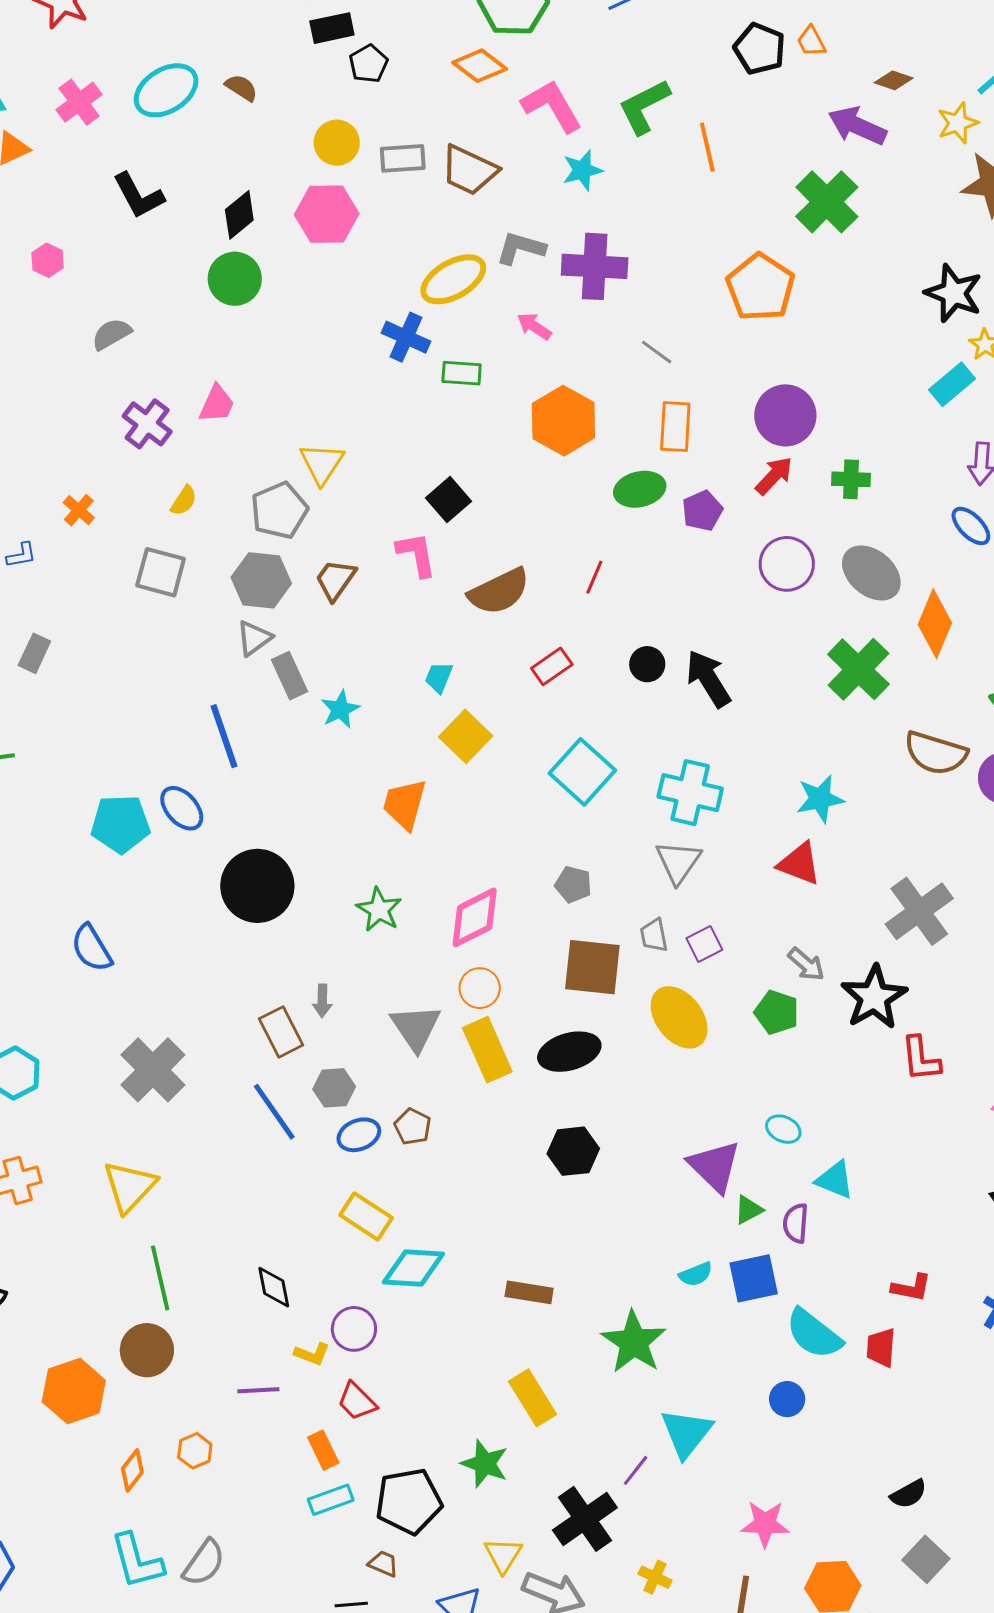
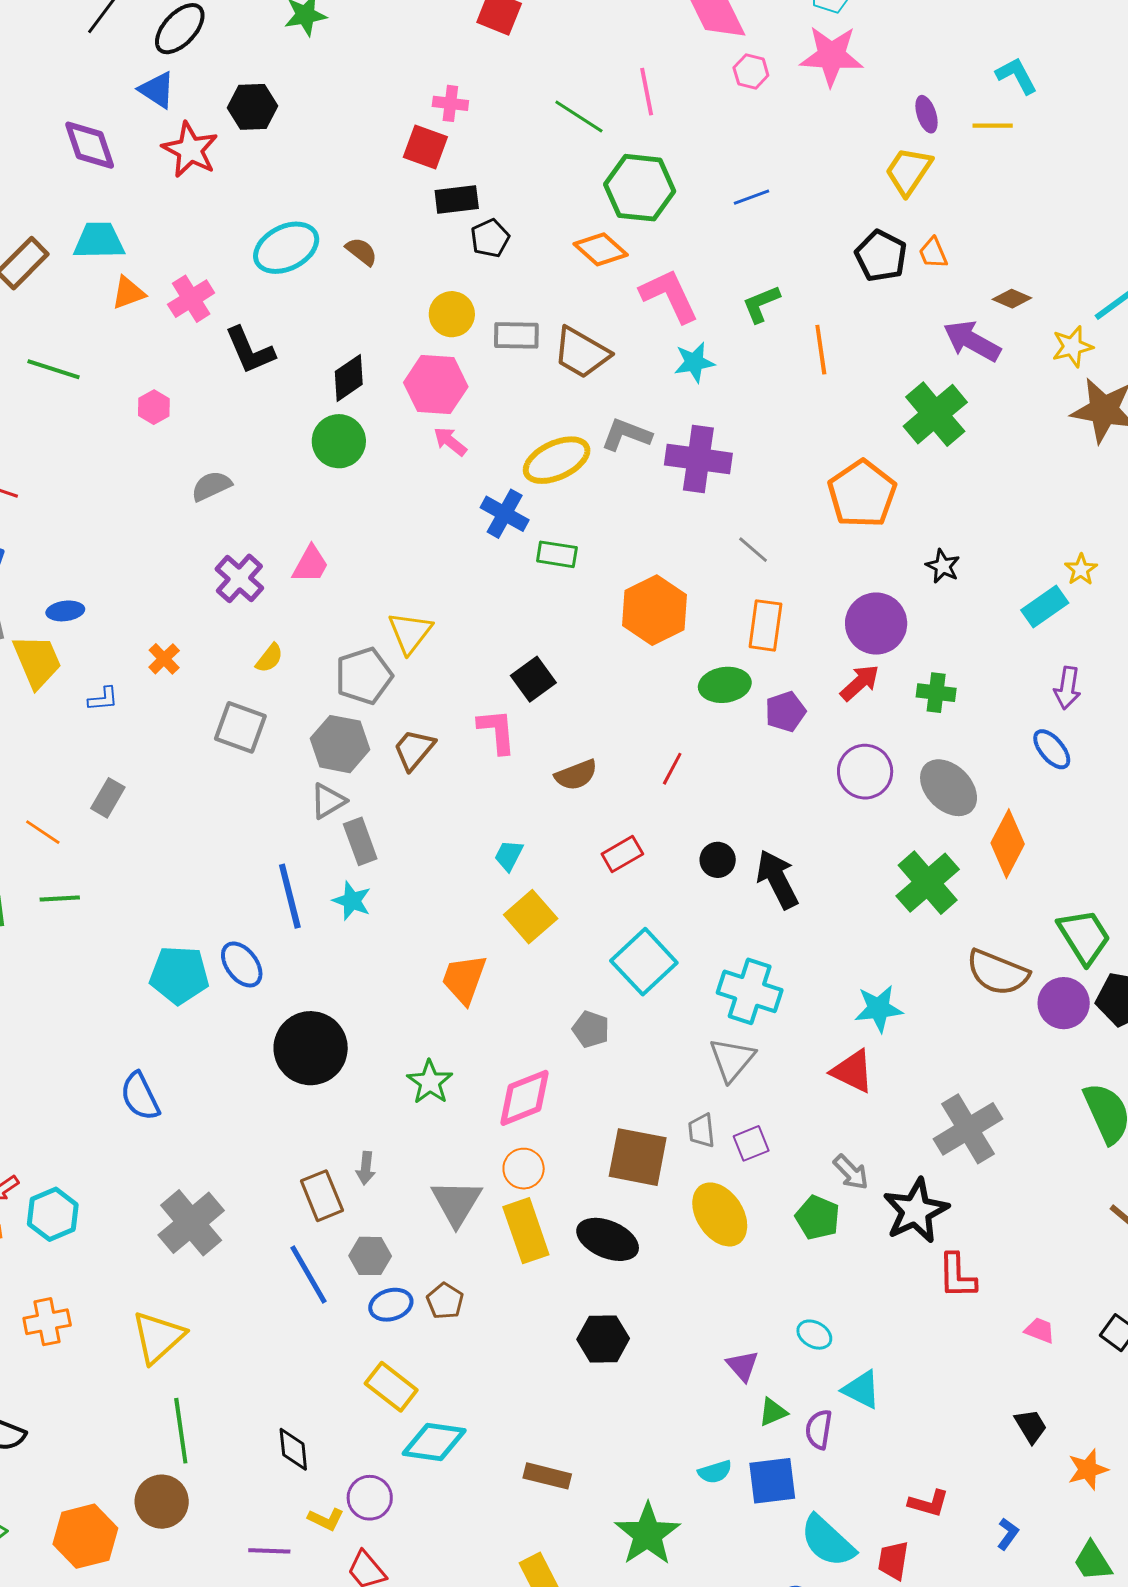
pink cross: (79, 102) -> (191, 299), moved
green L-shape: (644, 107) -> (761, 304), size x0.7
black star: (954, 293) -> (943, 566), moved, size x0.6
pink arrow: (534, 326) -> (450, 441), moved
brown semicircle: (499, 591) -> (576, 775), size x0.7
cyan star: (340, 709) -> (352, 901), moved, turned -30
gray pentagon: (573, 884) -> (591, 1029), moved
black ellipse: (569, 1052) -> (608, 1239), turned 34
purple triangle: (715, 1166) -> (743, 1366), size x0.6

